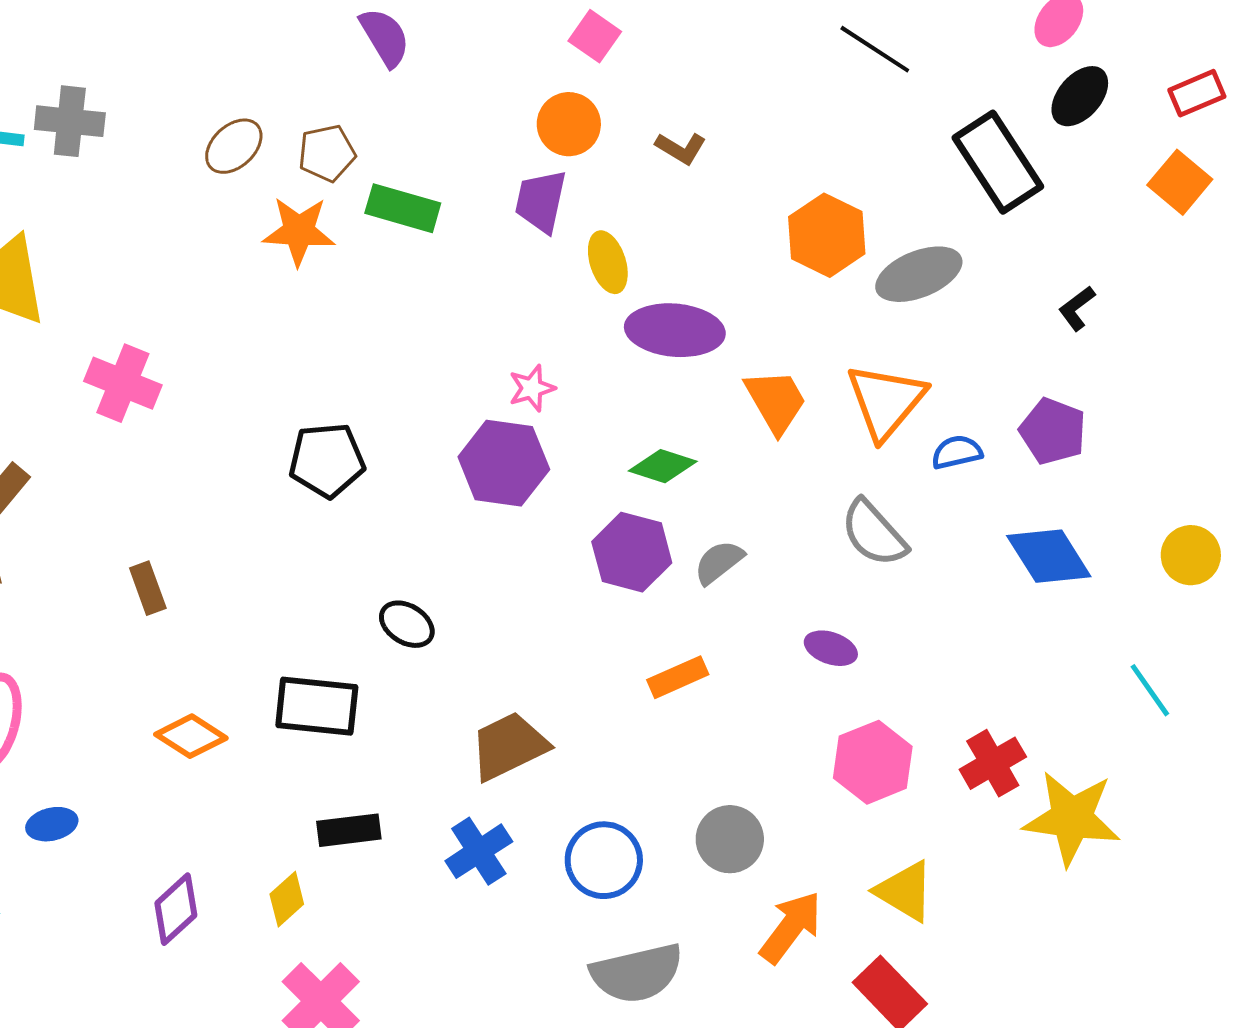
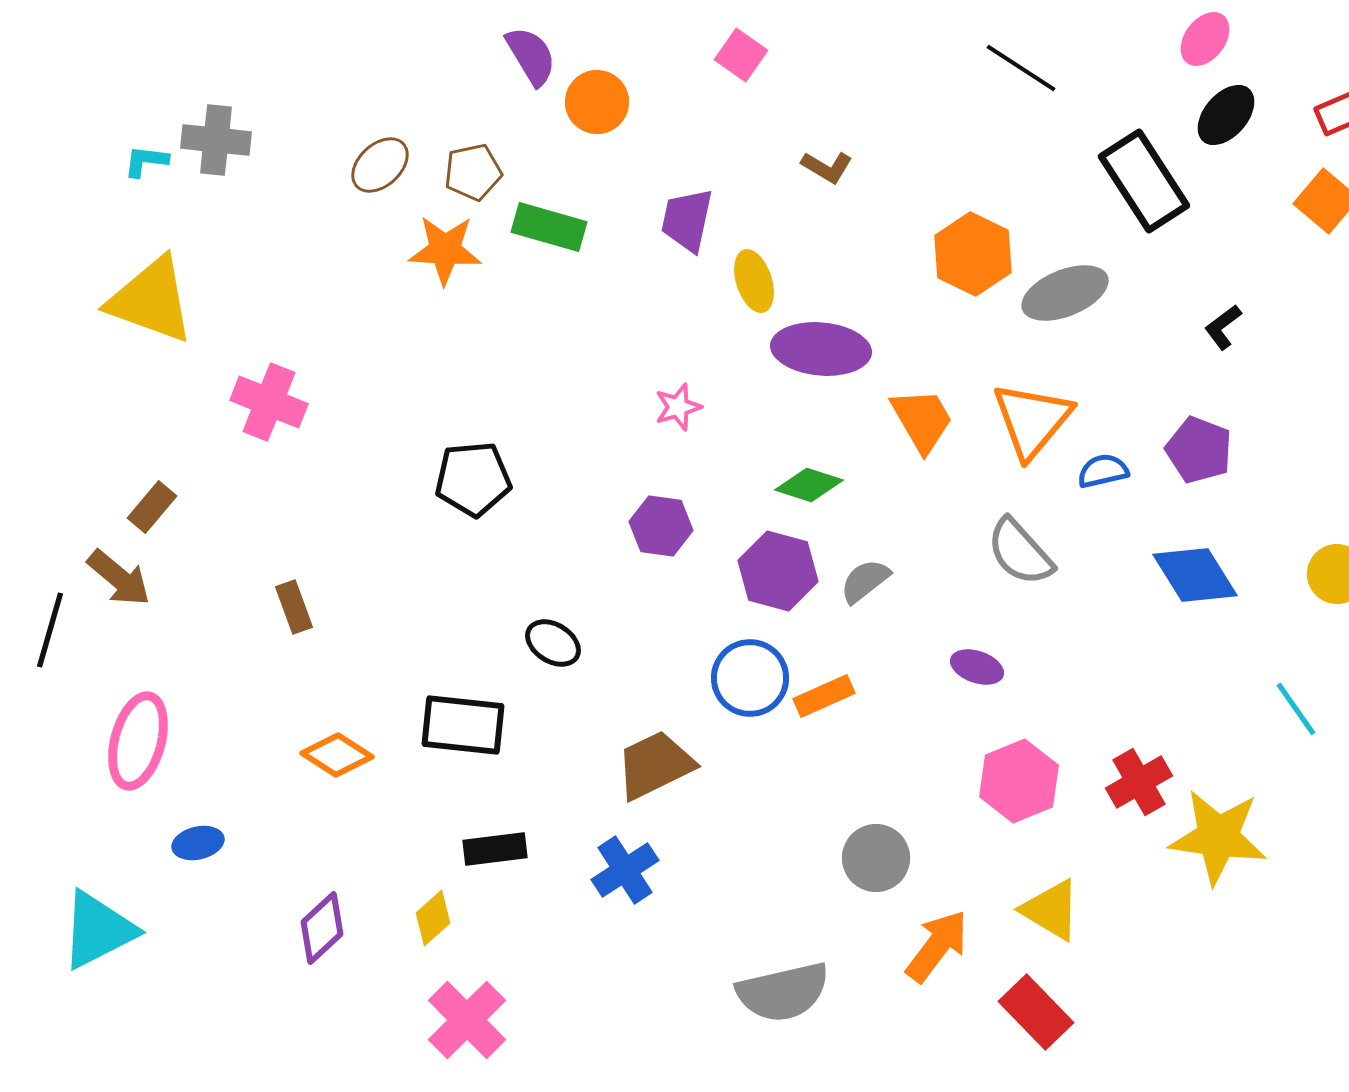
orange circle: (569, 124) -> (597, 102), moved
purple hexagon: (504, 463) -> (661, 526), moved, size x0.7
blue circle: (604, 860) -> (750, 678), moved

